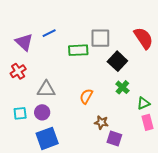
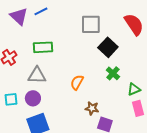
blue line: (49, 33) -> (41, 11), moved
purple triangle: (24, 42) -> (19, 16), moved
green rectangle: (78, 50) -> (43, 47), moved

